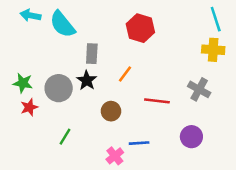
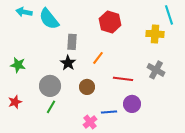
yellow cross: (213, 50) -> (155, 34), moved
gray circle: (59, 88) -> (50, 86), moved
red star: (29, 107) -> (15, 102), moved
purple circle: (191, 137) -> (132, 104), moved

